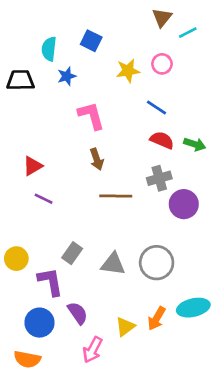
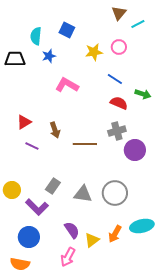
pink L-shape: (91, 116) -> (67, 85), turned -45
green arrow: (195, 144) -> (143, 94), moved
brown arrow: (97, 159) -> (55, 130), moved
purple L-shape: (50, 282) -> (37, 207), turned 145
purple semicircle: (78, 313) -> (72, 230), moved

